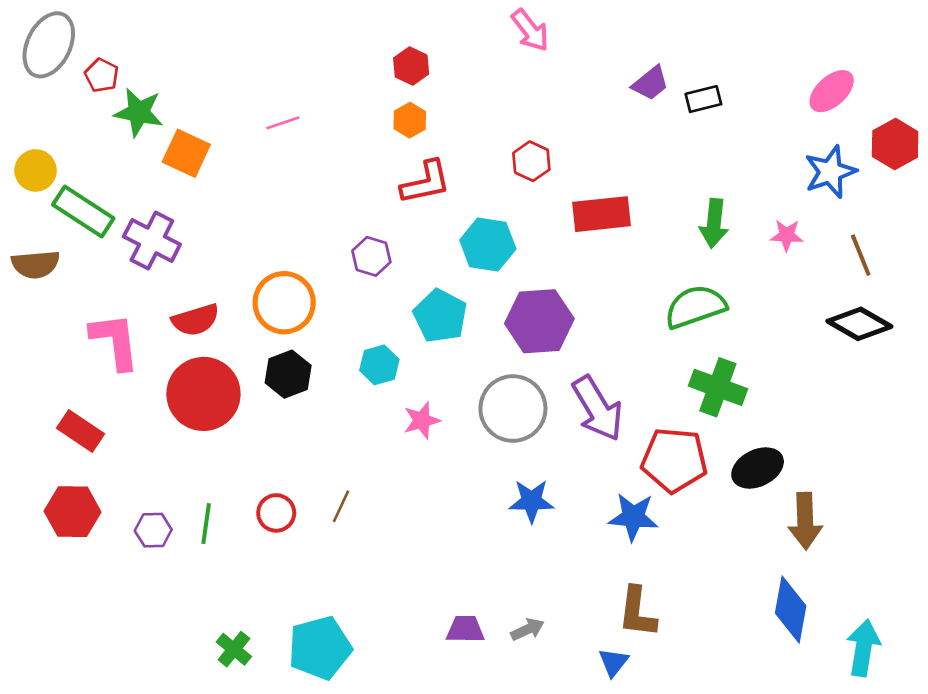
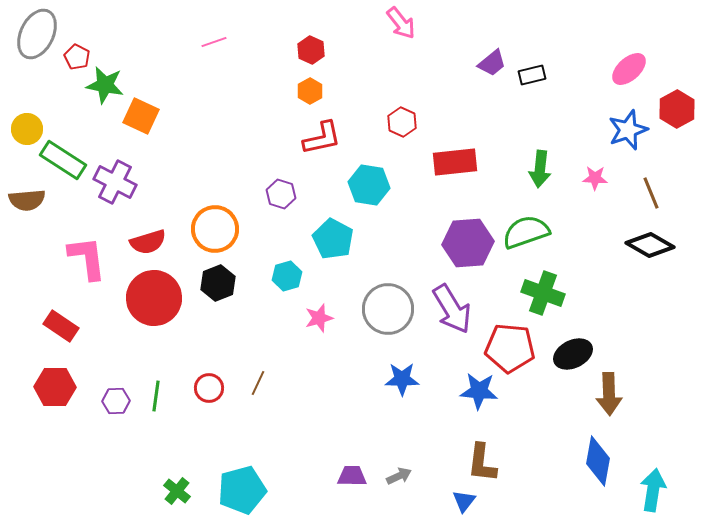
pink line: (283, 123) -> (214, 42), moved
purple hexagon: (539, 321) -> (468, 243), moved

